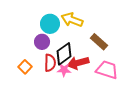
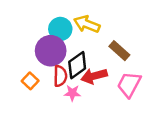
purple circle: (42, 42) -> (51, 51), size x1.6
pink star: (64, 70) -> (72, 93), moved
pink trapezoid: (107, 70) -> (129, 84), turned -80

